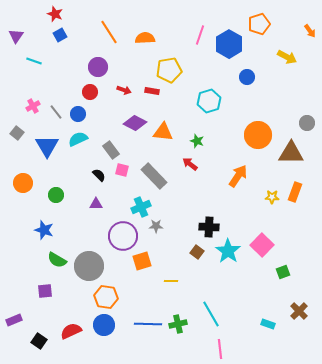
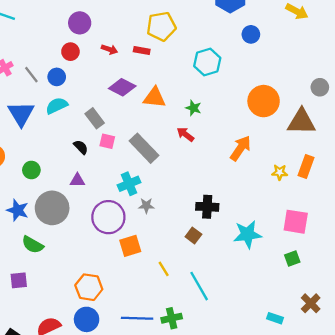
pink square: (262, 245) -> (296, 222), moved, turned -35
cyan star: (228, 251) -> (247, 234), moved, turned 30
gray circle: (89, 266) -> (52, 208), moved
yellow line: (171, 281) -> (164, 269), turned 56
cyan line: (211, 314) -> (199, 286), moved

